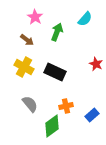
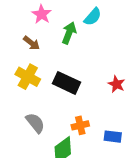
cyan semicircle: (85, 19) -> (93, 17), moved
red star: (96, 64) -> (116, 84), moved
blue rectangle: (92, 115) -> (113, 137), turned 48

